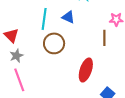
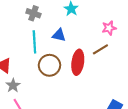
brown line: (104, 38) -> (100, 49), turned 70
red ellipse: (86, 70) -> (78, 62), moved

